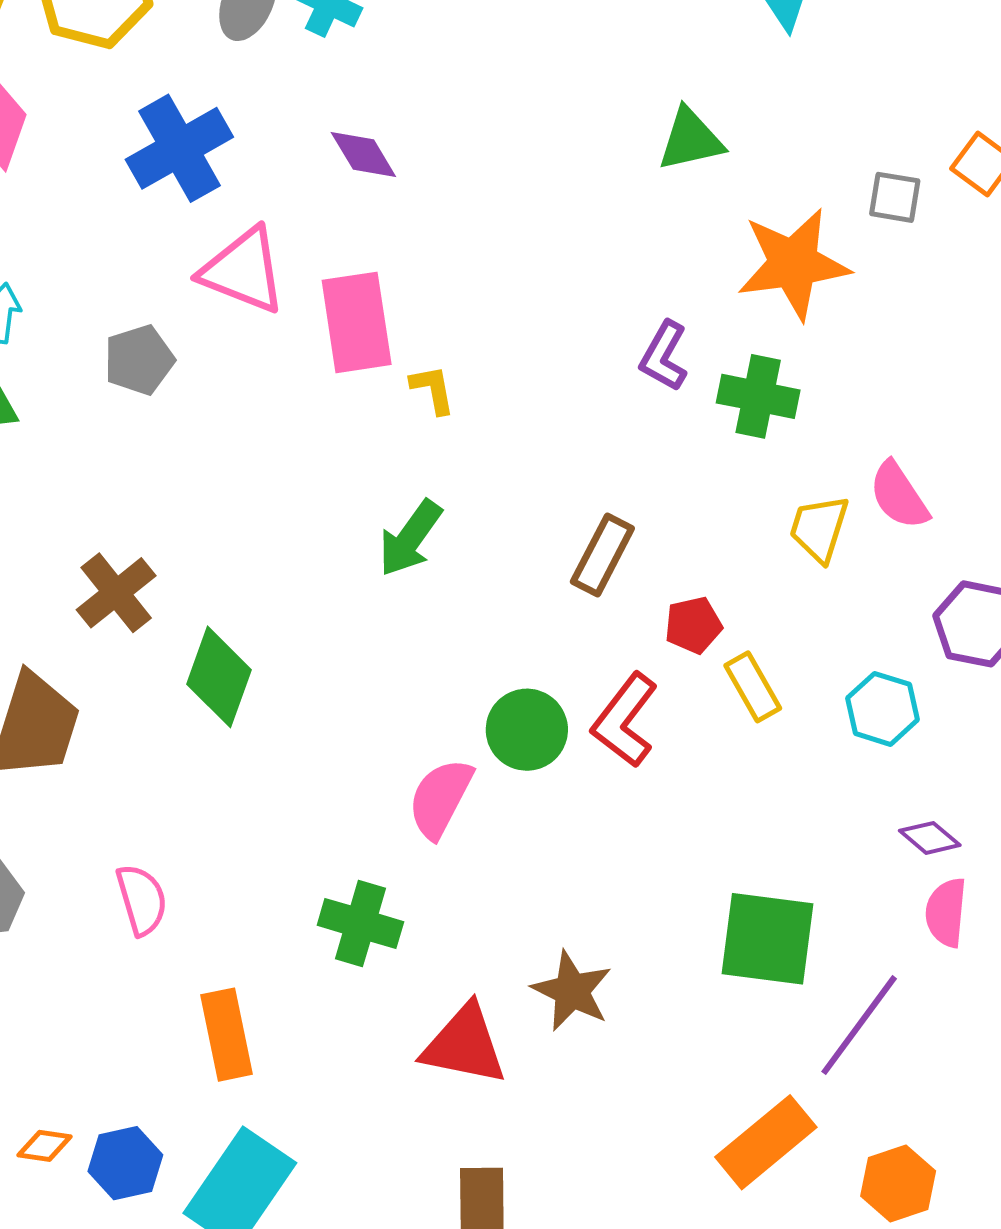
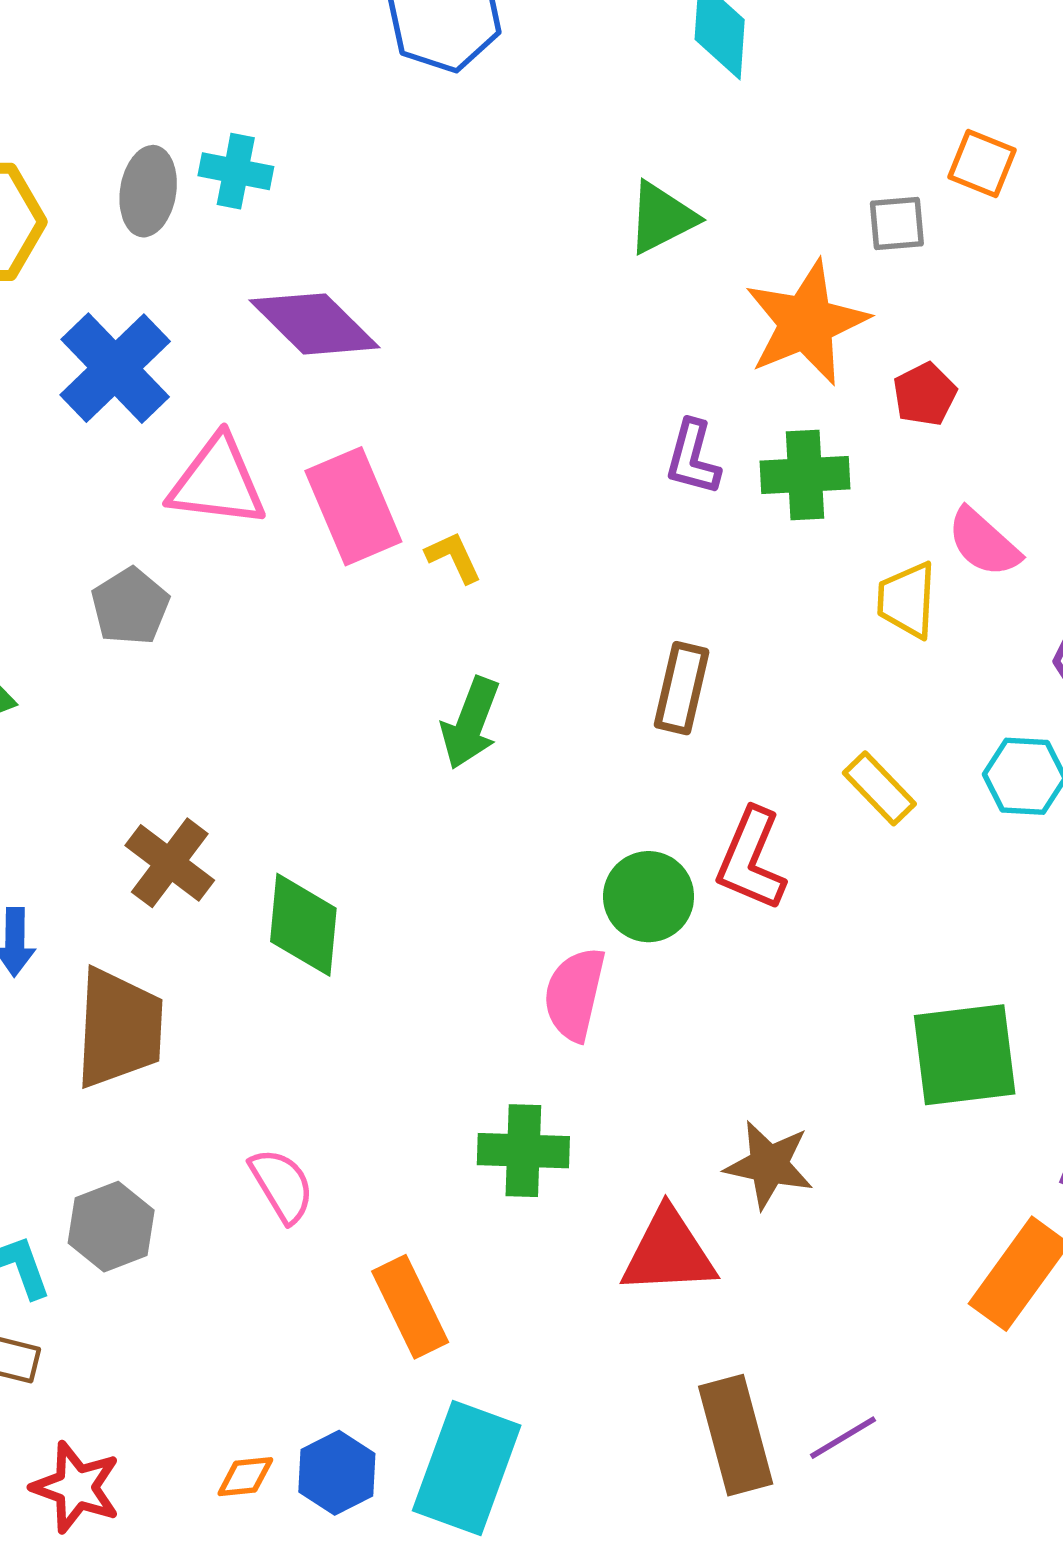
purple diamond: (363, 154) -> (315, 324), size x1.6
red pentagon: (693, 625) -> (925, 394), moved

